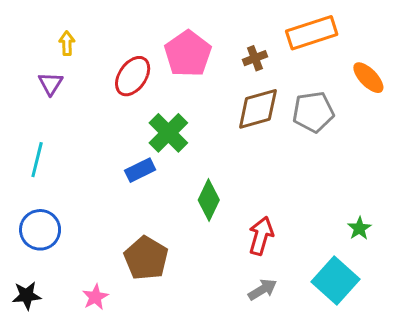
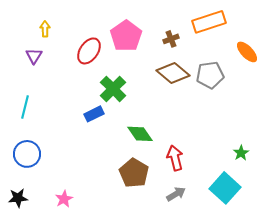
brown diamond: (258, 109) -> (173, 73), turned 56
green diamond: (209, 200) -> (140, 134), turned -60
red arrow: (261, 236) -> (175, 158), turned -30
brown pentagon: (146, 258) -> (134, 173), moved

